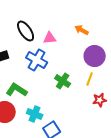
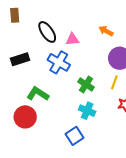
cyan cross: (35, 114) -> (87, 111), moved

